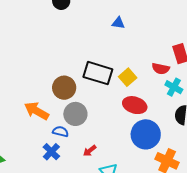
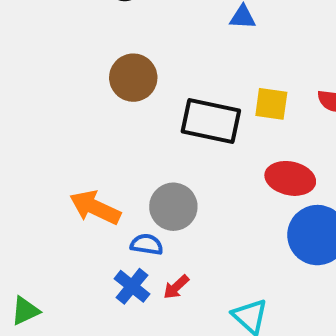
yellow square: (128, 77) -> (271, 104), moved, turned -36
brown circle: (64, 88) -> (133, 78), moved
red arrow: (90, 151) -> (176, 287), moved

